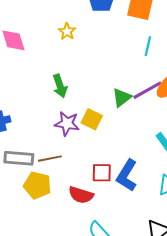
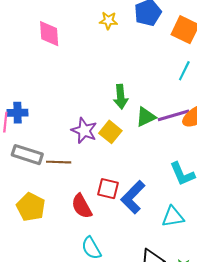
yellow star: (67, 31) -> (108, 21), moved, turned 30
green arrow: (60, 86) -> (121, 97), moved
yellow pentagon: (37, 185) -> (31, 207), moved
red semicircle: (81, 195) -> (82, 206), turned 30

